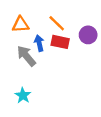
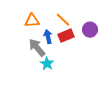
red rectangle: (60, 42) -> (66, 36), turned -35
cyan star: (23, 95) -> (47, 64), moved

